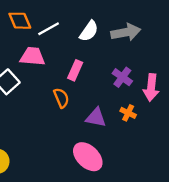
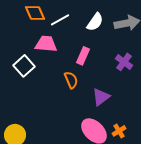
orange cross: (128, 113) -> (119, 131), moved, turned 32
purple triangle: (96, 118) -> (101, 97), turned -48

